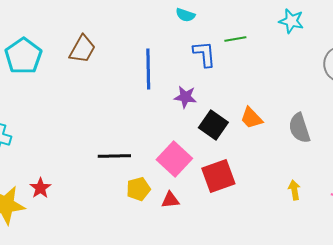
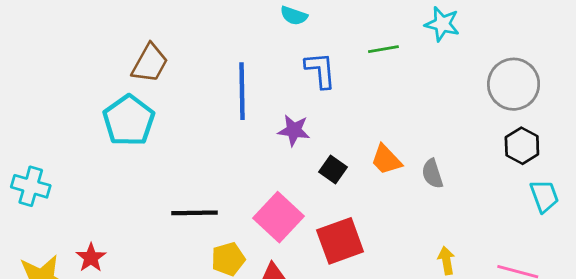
green line: (235, 39) -> (383, 49), moved
cyan pentagon: (23, 56) -> (129, 121), moved
black square: (213, 125) -> (333, 170), size x0.7
gray semicircle: (299, 128) -> (432, 174), moved, size x0.7

